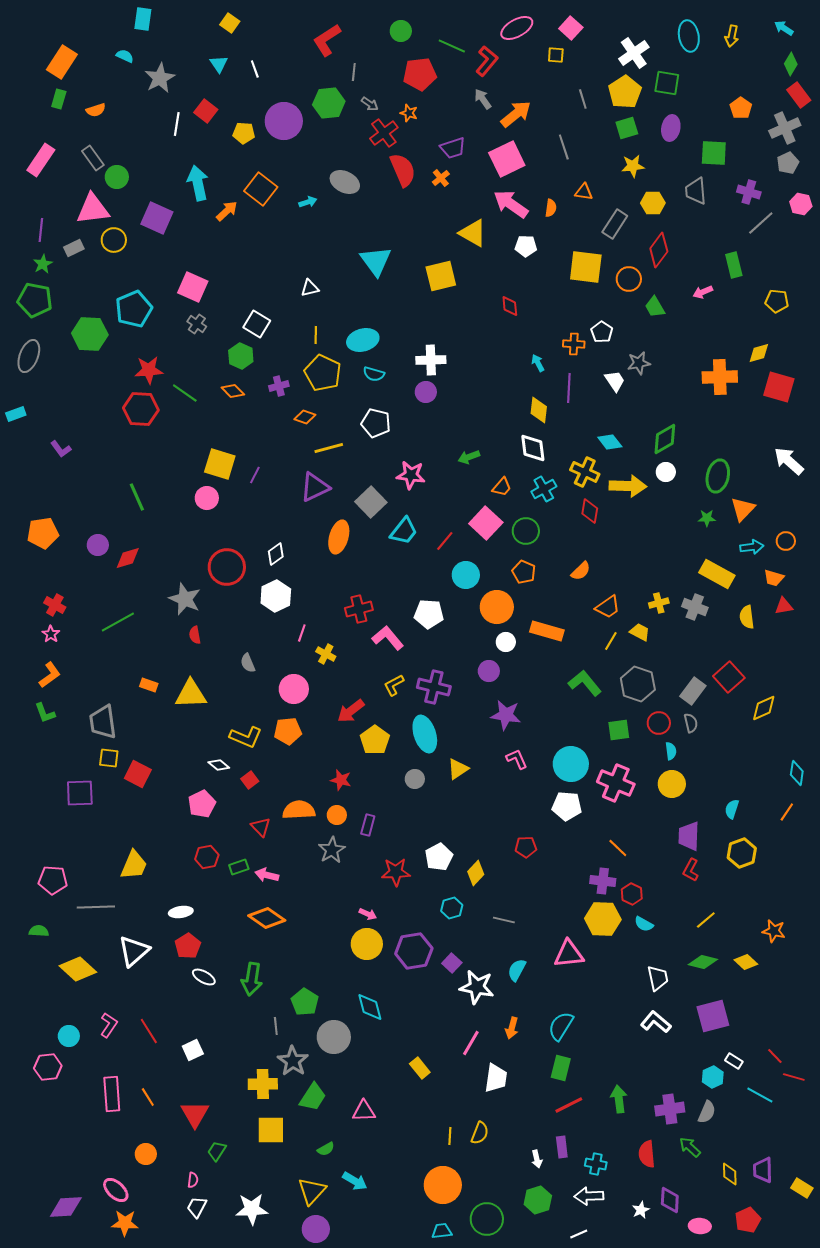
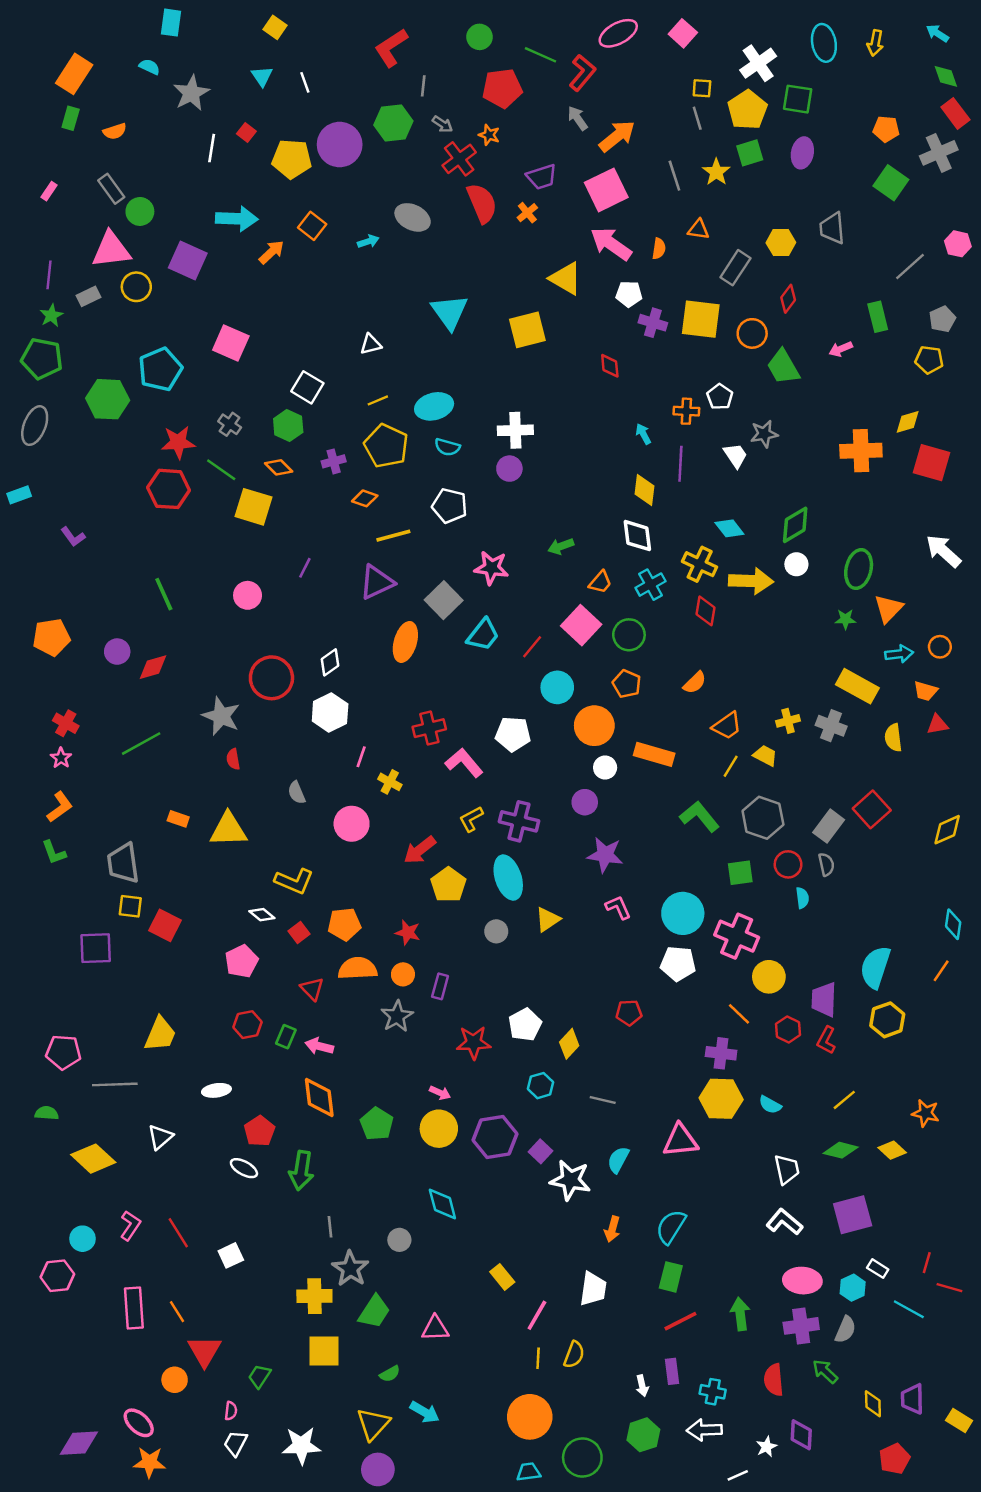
yellow square: (556, 55) -> (702, 88), moved
green diamond: (791, 64) -> (946, 76), turned -50
orange pentagon: (741, 108) -> (886, 129), turned -30
red square: (206, 111) -> (246, 133), size x0.7
yellow pentagon: (244, 133) -> (292, 159), size x1.5
green square: (714, 153) -> (891, 183), moved, turned 32
pink rectangle: (41, 160) -> (49, 191), size x0.5
gray pentagon: (788, 163) -> (942, 319), moved
yellow star: (633, 166) -> (716, 172), moved, turned -30
cyan arrow: (198, 183) -> (237, 219), turned 104
orange square: (261, 189) -> (312, 226), size x0.7
purple cross: (749, 192) -> (653, 323), moved
red diamond: (659, 250) -> (788, 299), size x0.7
green trapezoid: (655, 307) -> (783, 367), size x1.4
gray cross: (197, 324) -> (230, 424), moved
yellow line: (316, 335) -> (378, 400), turned 66
yellow square: (220, 464) -> (254, 507), moved
yellow diamond: (764, 708) -> (947, 830), moved
orange pentagon: (288, 731) -> (344, 924), moved
yellow circle: (672, 784) -> (769, 977), moved
cyan semicircle: (732, 809) -> (875, 967), size x1.8
green rectangle: (239, 867) -> (286, 1037), turned -48
red hexagon: (632, 894) -> (788, 1029), moved
orange diamond: (267, 918) -> (319, 1098), turned 48
red pentagon: (188, 946) -> (259, 1131), moved
white triangle: (134, 951) -> (160, 1137), size x0.7
green pentagon: (305, 1002) -> (377, 1124), moved
gray circle: (334, 1037) -> (399, 1240), size x0.6
pink line: (471, 1043) -> (537, 1315), moved
red line: (775, 1056) -> (927, 1263), turned 60
red triangle: (195, 1114) -> (204, 1351), moved
pink ellipse: (700, 1226) -> (802, 1281), moved, size x1.4
white line: (579, 1234) -> (738, 1475), moved

